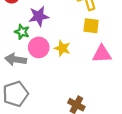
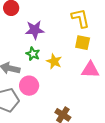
green star: (22, 32) -> (33, 54), moved
pink circle: (39, 47) -> (29, 86), moved

